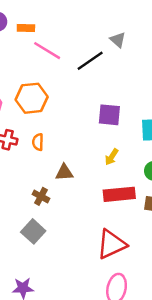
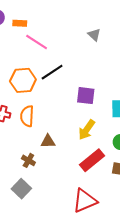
black line: (90, 61) -> (52, 72), moved
orange semicircle: (38, 142) -> (27, 116), size x1.5
yellow arrow: (112, 157) -> (87, 130), size x1.5
red rectangle: (119, 194) -> (92, 160), turned -35

